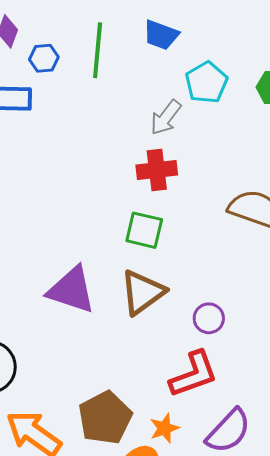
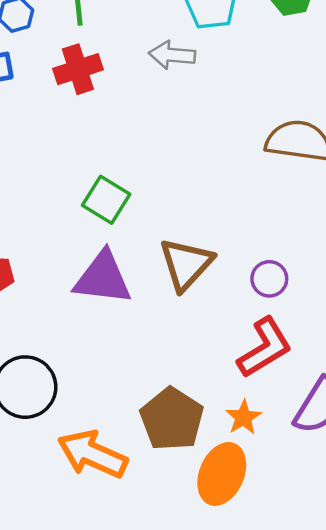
gray arrow: (166, 118) -> (172, 55), turned 69
red cross: (157, 170) -> (78, 69), moved
green square: (144, 230) -> (106, 200), moved, turned 30

